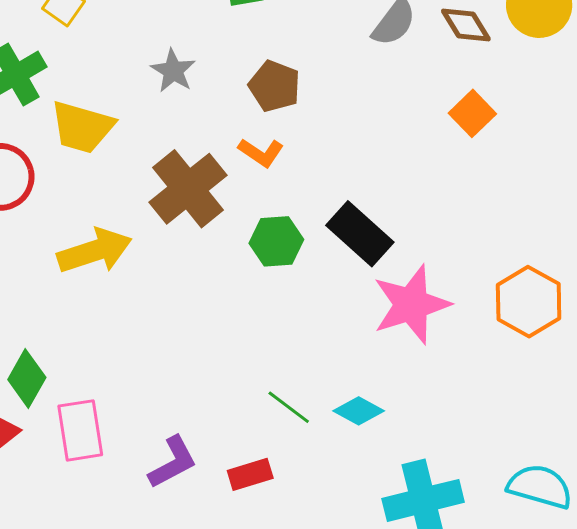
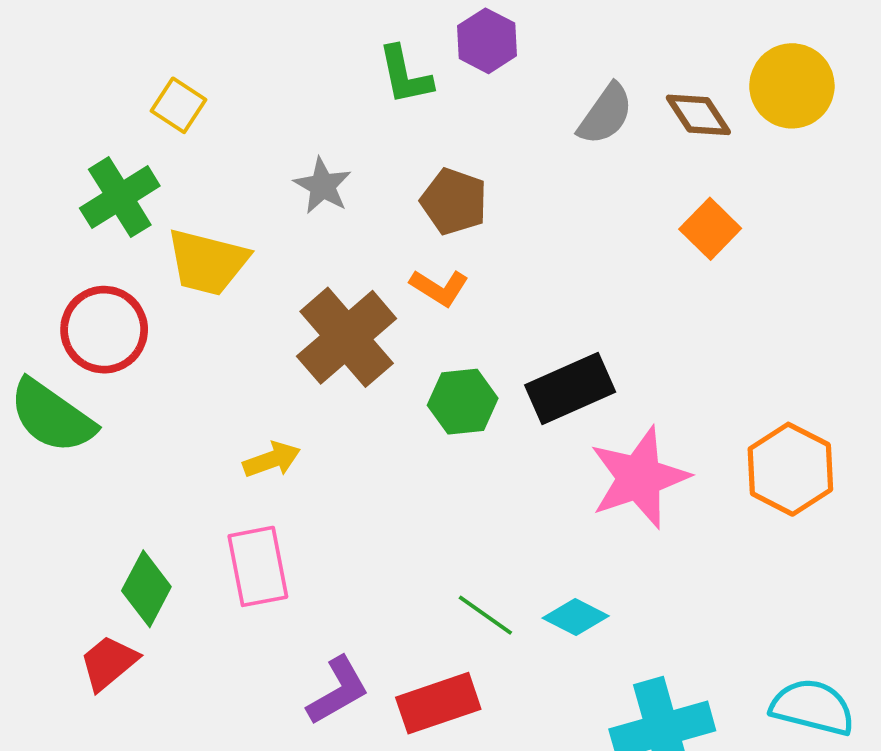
black rectangle: (360, 234) -> (570, 388), turned -64
yellow arrow: (95, 251) -> (272, 460), moved, size x0.6
pink rectangle: (80, 430) -> (258, 566), moved
red rectangle: (250, 474) -> (438, 703), size x1.4

